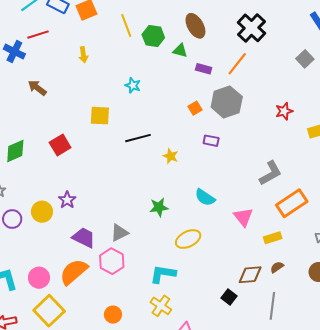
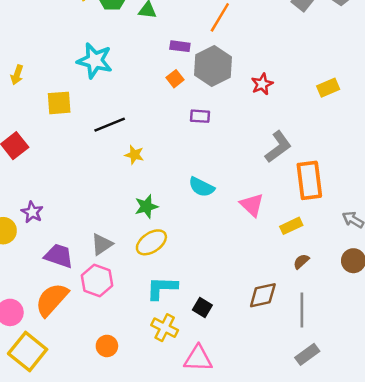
yellow arrow: (83, 55) -> (17, 75), moved, turned 35
purple rectangle: (204, 69) -> (180, 46), moved
cyan star: (133, 85) -> (95, 61), size x1.8
red star: (284, 111) -> (262, 84), moved
yellow star: (171, 156) -> (134, 155), moved
orange rectangle: (292, 203) -> (309, 180), turned -56
yellow ellipse: (188, 239) -> (151, 242), moved
brown diamond: (250, 275) -> (263, 295), moved
black square: (229, 297) -> (202, 307), moved

